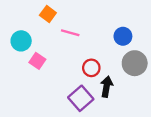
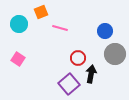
orange square: (48, 14) -> (41, 12), turned 32
cyan circle: (21, 41) -> (19, 24), moved
pink square: (37, 61) -> (18, 59), moved

